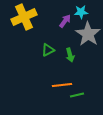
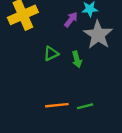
orange line: (62, 85) -> (57, 105), moved

